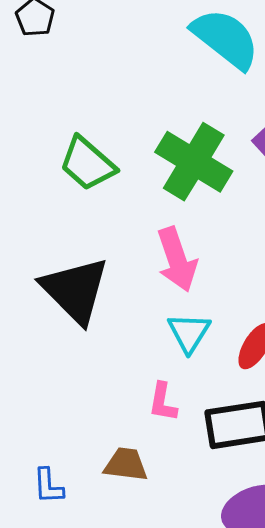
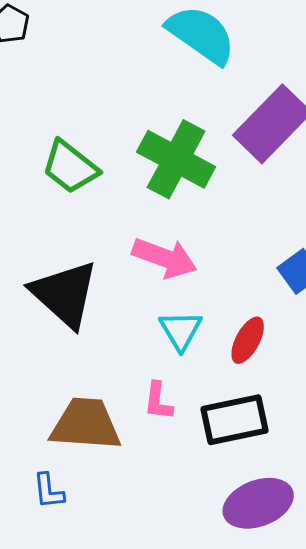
pink arrow: (177, 259) -> (165, 258), turned -48
brown trapezoid: (126, 464) -> (86, 424), moved, size x1.6

